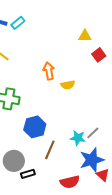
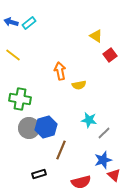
yellow triangle: (85, 36) -> (96, 36), turned 32
cyan star: (78, 138) -> (89, 120), moved
blue star: (92, 160) -> (103, 160), size x0.7
gray circle: (14, 161) -> (29, 128), moved

